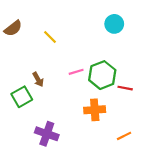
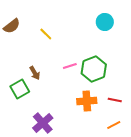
red line: (125, 88) -> (115, 100), moved
purple cross: (47, 134) -> (43, 123), turned 30

